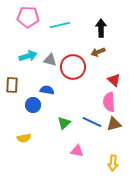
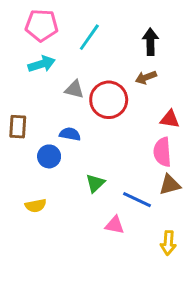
cyan line: (60, 25) -> (89, 37), turned -42
cyan arrow: (28, 56) -> (42, 64), moved
red triangle: (114, 80) -> (170, 119), turned -32
blue line: (92, 122) -> (137, 200), moved

